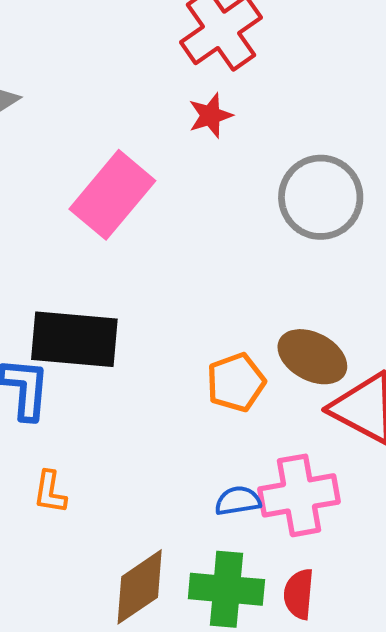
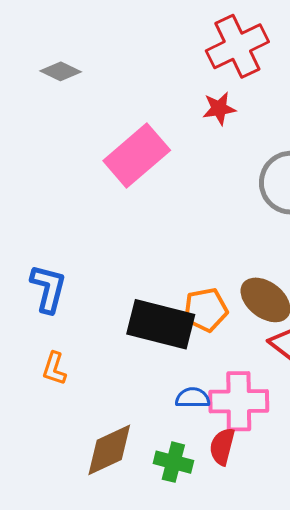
black rectangle: (74, 339) -> (161, 324), moved
green cross: (226, 589) -> (173, 462), size x0.7
red semicircle: (299, 594) -> (222, 446), moved

